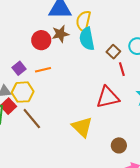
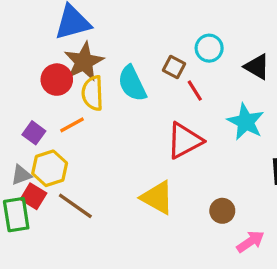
yellow semicircle: (83, 21) -> (93, 93), moved
brown star: (60, 34) -> (84, 62), size x1.4
cyan semicircle: (87, 39) -> (132, 83), moved

